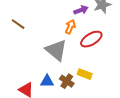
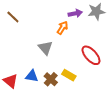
red ellipse: (91, 39) -> (91, 55), moved, turned 70
gray triangle: (56, 50) -> (45, 48), size x0.7

